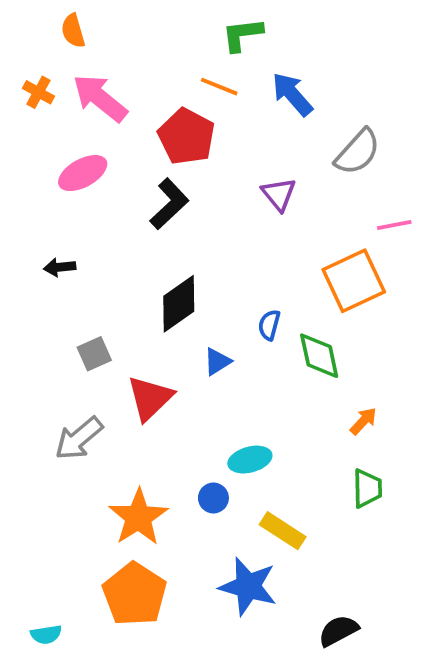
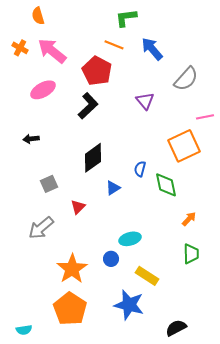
red triangle: (150, 398) -> (78, 207), size x0.6

